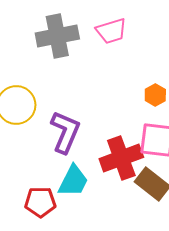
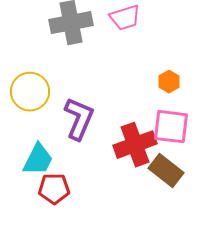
cyan trapezoid: (73, 181) -> (38, 160), moved

